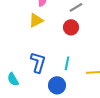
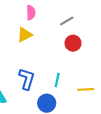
red circle: (71, 27) -> (73, 43), moved

